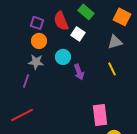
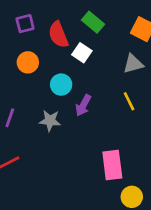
purple square: (37, 23) -> (25, 24), moved, turned -32
gray star: (36, 62) -> (50, 121), moved
purple arrow: (79, 72) -> (83, 105), turned 49

